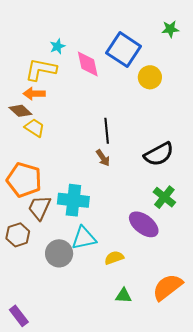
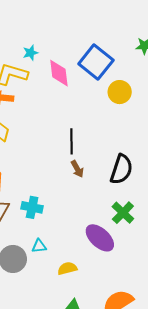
black semicircle: (159, 154) -> (121, 169), turned -48
brown arrow: (103, 158) -> (77, 169), moved
cyan cross: (73, 200) -> (32, 207), size x0.7
cyan triangle: (84, 238) -> (39, 246), size x0.6

